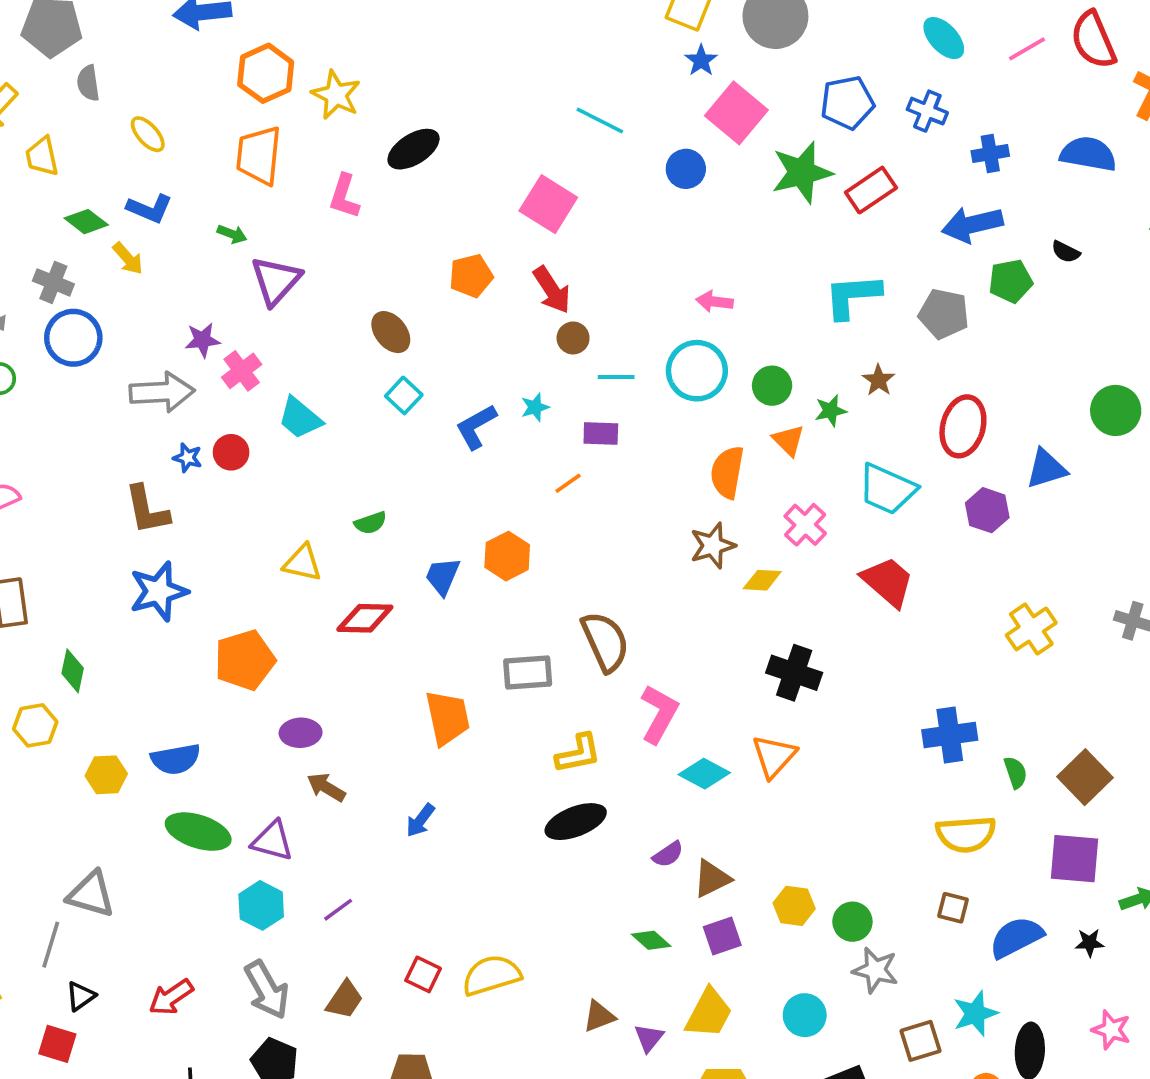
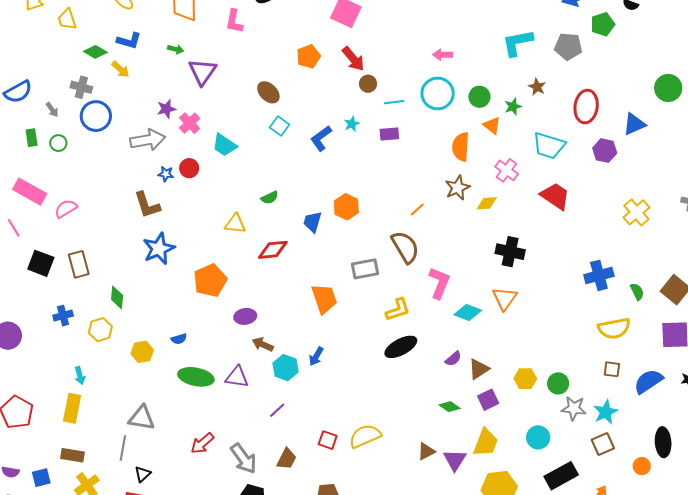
orange line: (568, 483) -> (417, 210), moved
blue semicircle: (176, 759) -> (179, 339), size x0.6
cyan hexagon: (261, 905) -> (286, 368), moved
red arrow: (171, 997) -> (202, 443), moved
cyan star: (975, 1013) -> (606, 412), moved
purple triangle: (649, 1038) -> (455, 460), size x1.4

